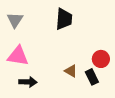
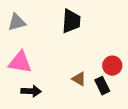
gray triangle: (15, 20) -> (17, 22), turned 42

